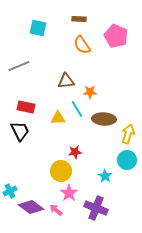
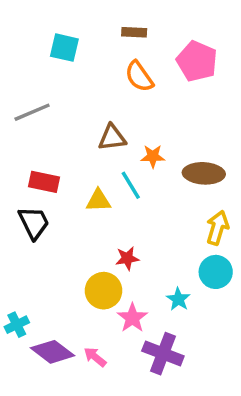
brown ellipse: (104, 119) -> (204, 173), moved
pink star: (69, 193) -> (132, 318), moved

